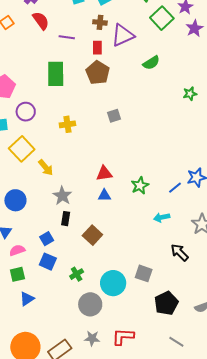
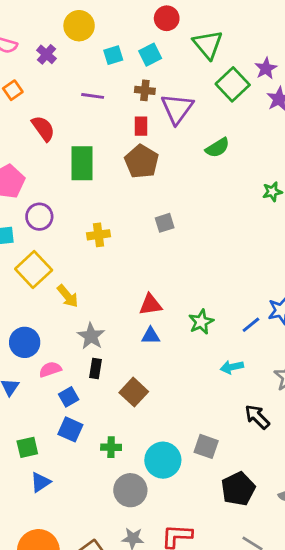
red semicircle: (41, 21) -> (43, 128), moved
purple triangle: (123, 35) -> (177, 109), turned -30
purple line: (67, 37) -> (93, 96), moved
pink semicircle: (17, 250) -> (50, 369), moved
green cross: (77, 274) -> (111, 447), turned 32

